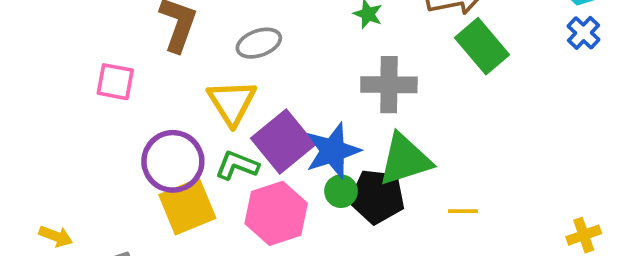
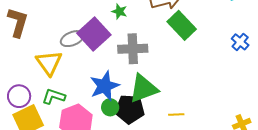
blue cross: (583, 33) -> (240, 42), moved
gray ellipse: (259, 43) -> (72, 39), moved
purple square: (283, 141) -> (94, 34), moved
purple circle: (173, 161) -> (19, 96), size x0.7

